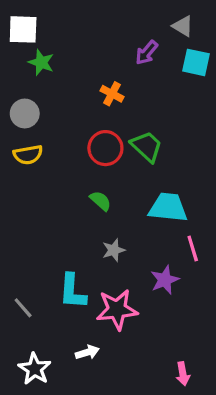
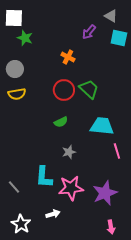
green semicircle: (100, 201) -> (61, 122), turned 112
purple star: (165, 280) -> (105, 193), moved, size x1.4

